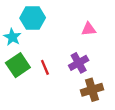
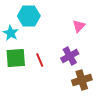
pink triangle: (89, 29) -> (79, 26), turned -40
green square: (18, 65) -> (16, 58), turned 30

